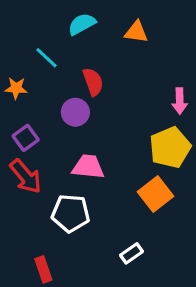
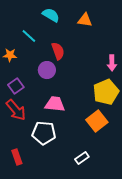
cyan semicircle: (82, 24) -> (51, 15), turned 60
red rectangle: (43, 269) -> (17, 157), moved

